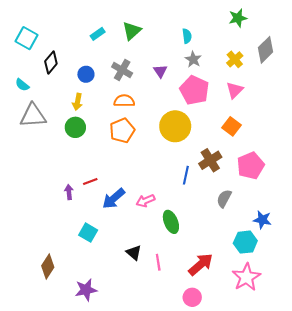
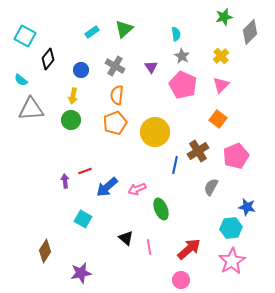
gray diamond: (265, 50) -> (250, 32), moved
orange semicircle: (124, 101) -> (117, 95), turned -84
yellow circle: (175, 126) -> (155, 132), moved

